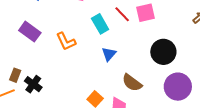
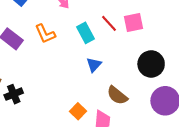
orange L-shape: (66, 41) -> (45, 34), moved
black cross: (33, 84) -> (14, 94), turned 30

